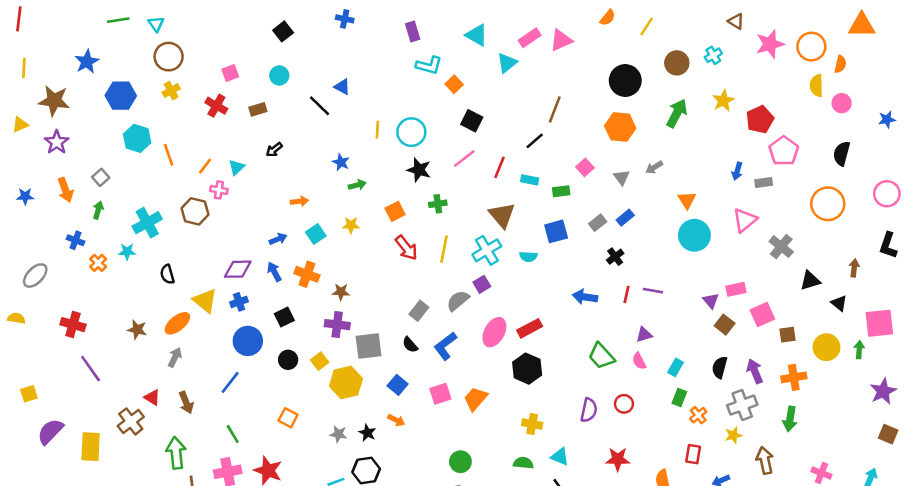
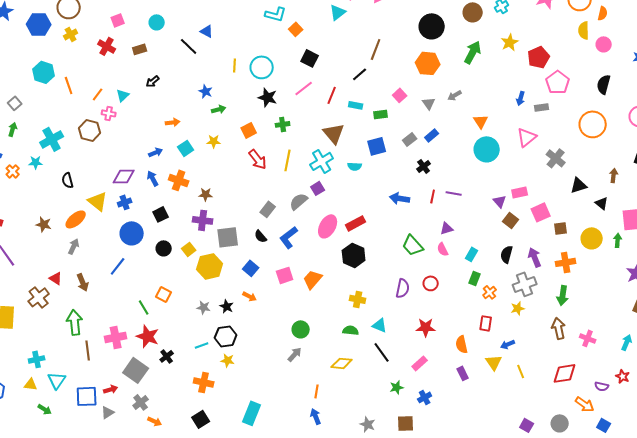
blue hexagon: (121, 96) -> (39, 24), moved
green line: (233, 434) -> (144, 307), moved
brown arrow: (765, 460) -> (559, 328), moved

